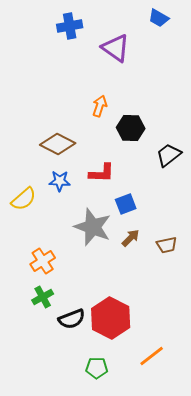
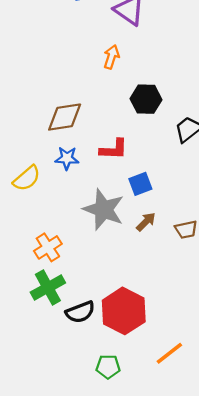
orange arrow: (100, 106) -> (111, 57), moved
brown diamond: (58, 144) -> (65, 117), turned -36
green cross: (43, 297) -> (48, 288), size x1.4

